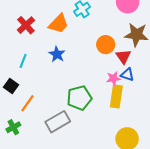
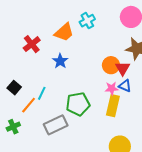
red cross: (26, 25) -> (32, 44), moved
orange circle: (106, 45) -> (111, 65), moved
cyan line: (23, 61) -> (42, 93), moved

